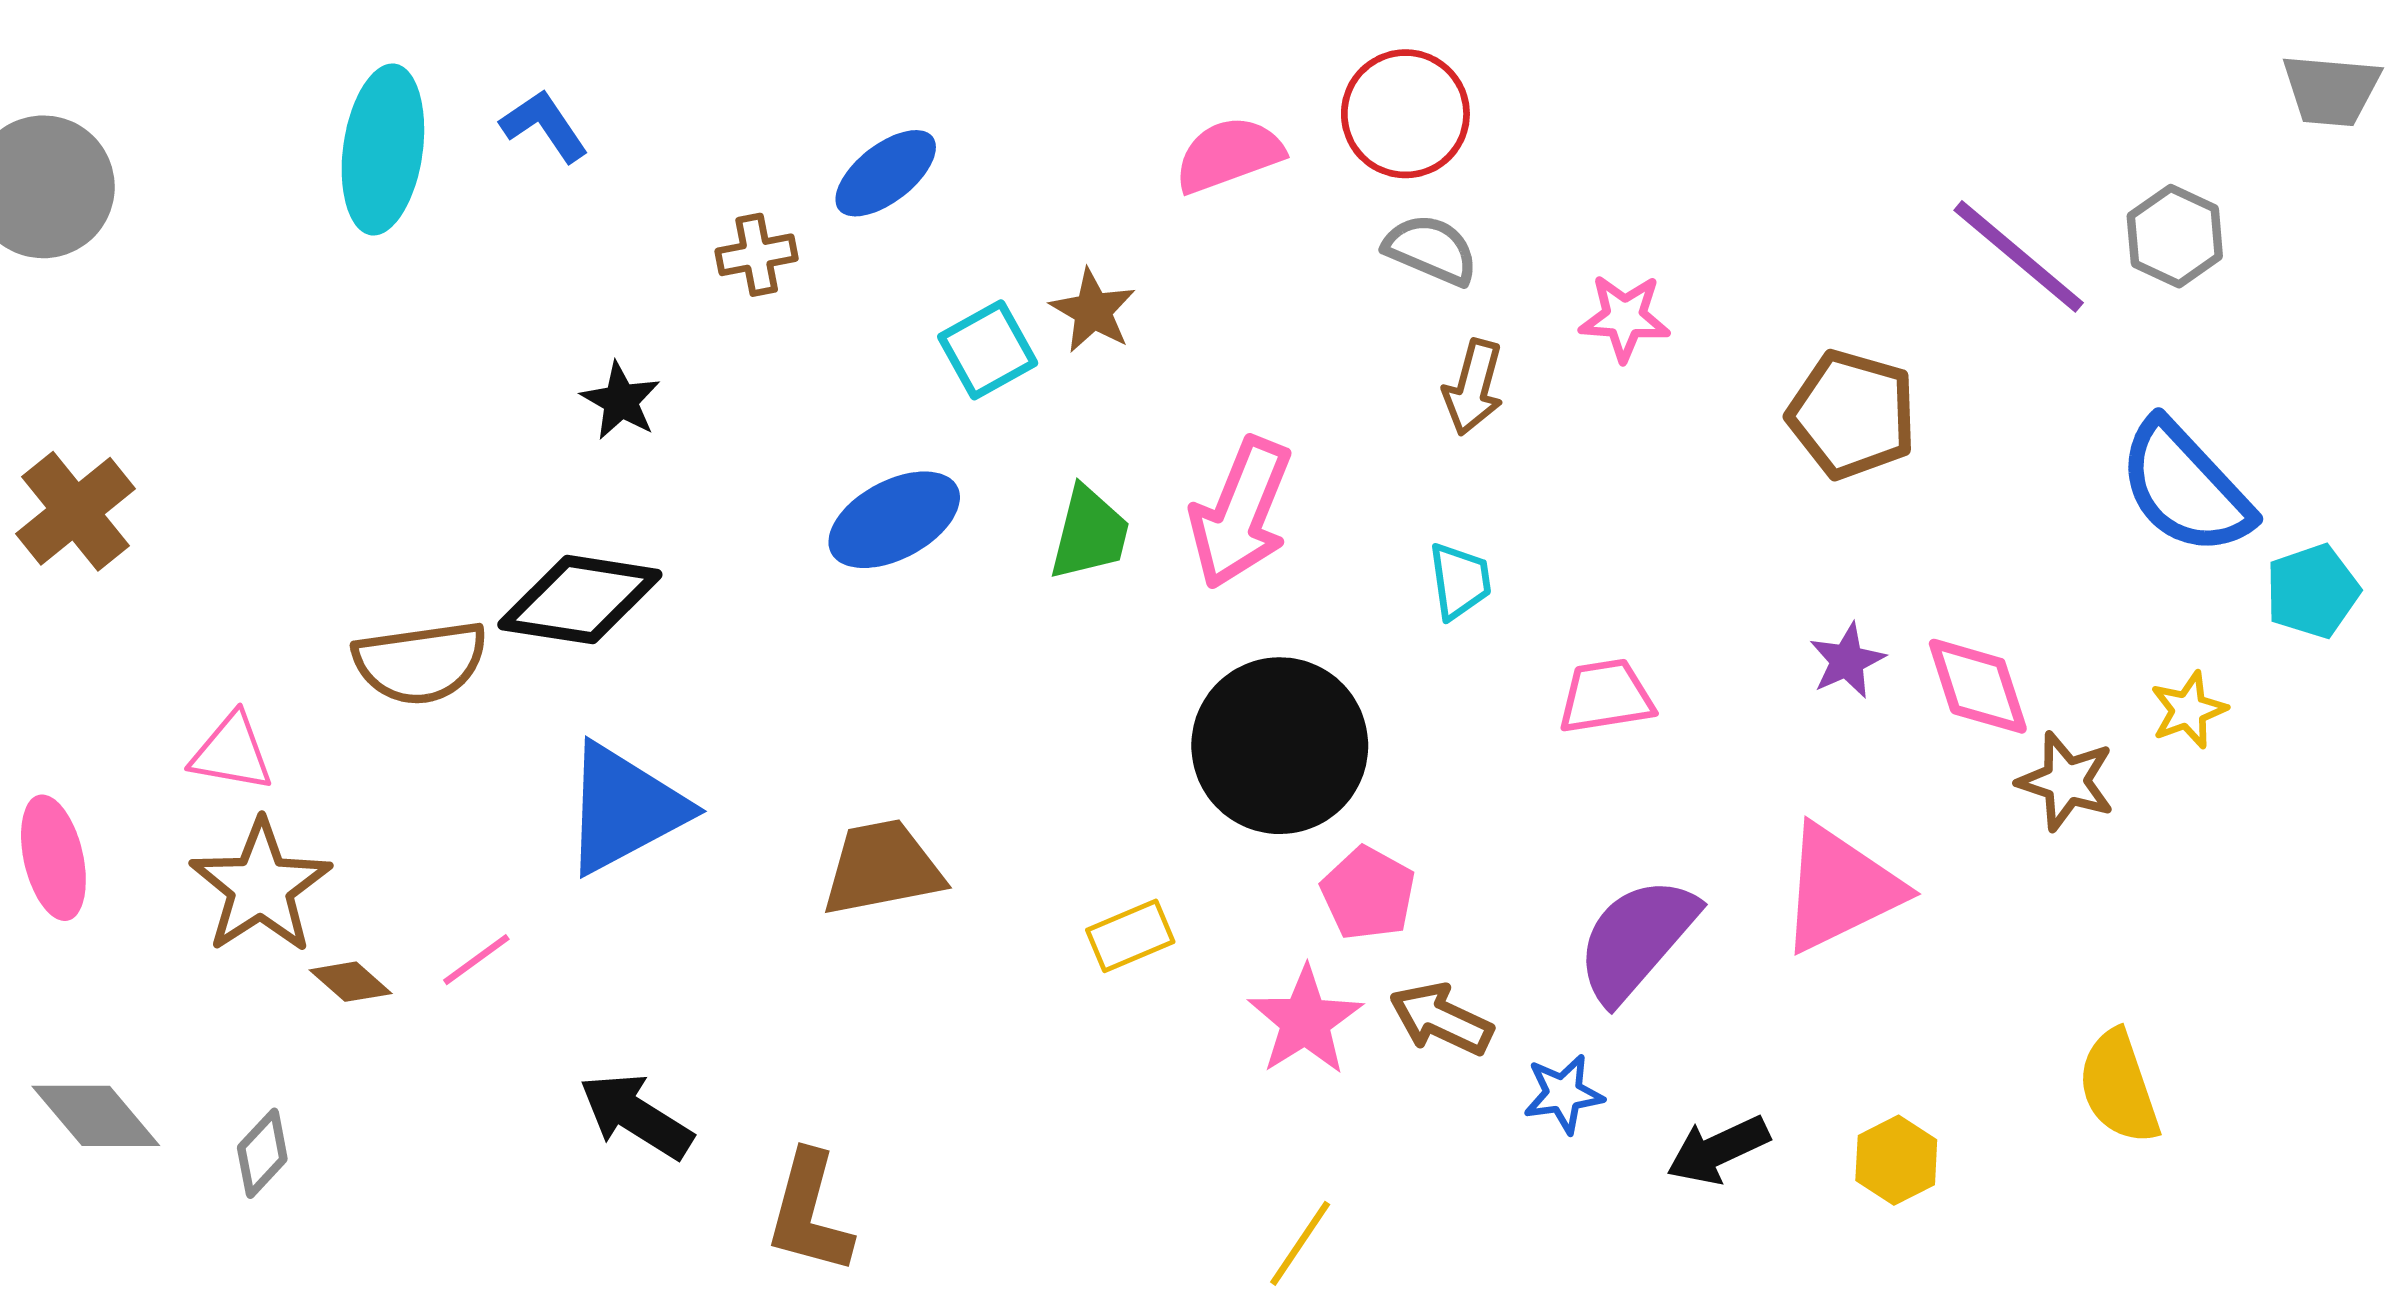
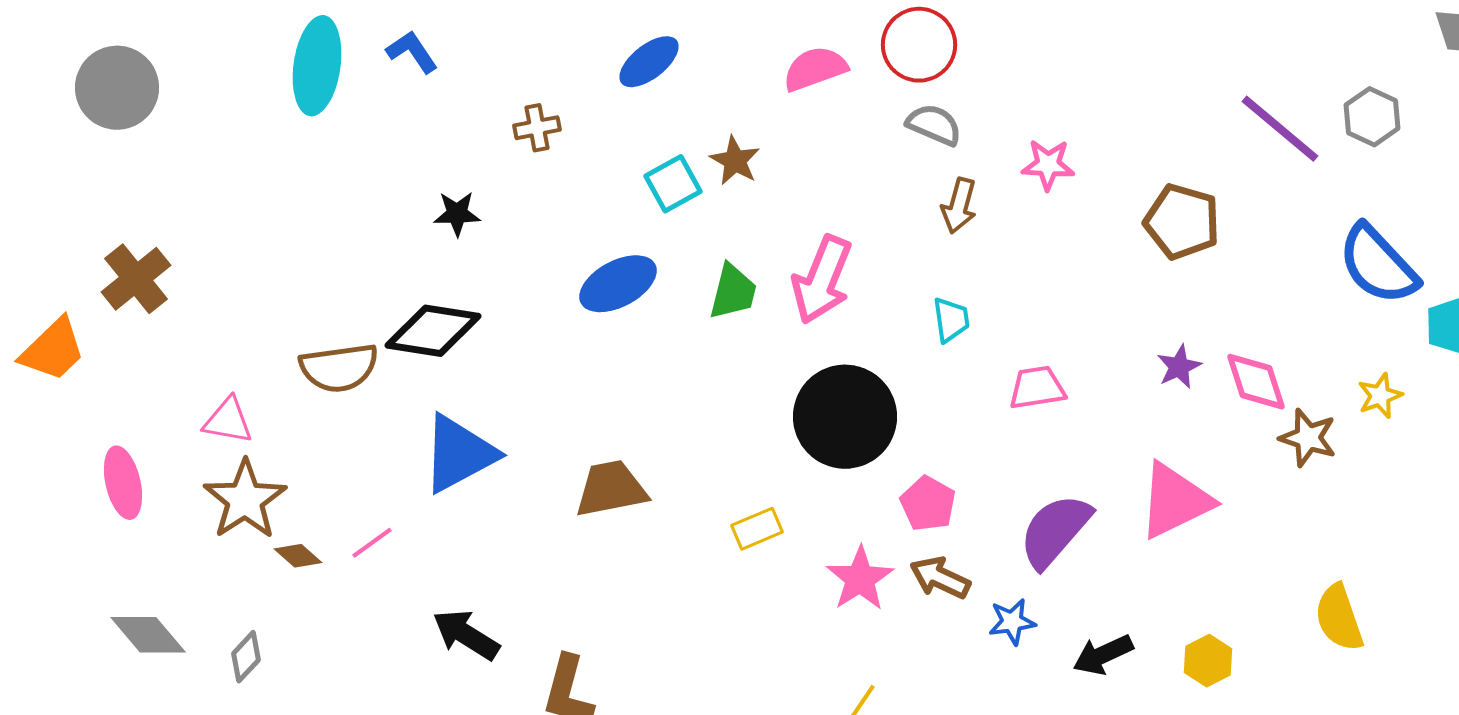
blue ellipse: (886, 173) -> (649, 62), moved
black star: (621, 401) -> (457, 214), turned -30
pink pentagon: (1368, 893) -> (928, 504), moved

